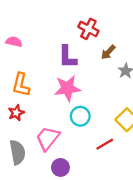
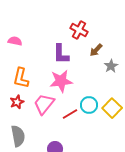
cyan circle: (80, 116) -> (89, 105), moved
pink trapezoid: (48, 138) -> (44, 104), moved
red line: (105, 144) -> (70, 114), moved

